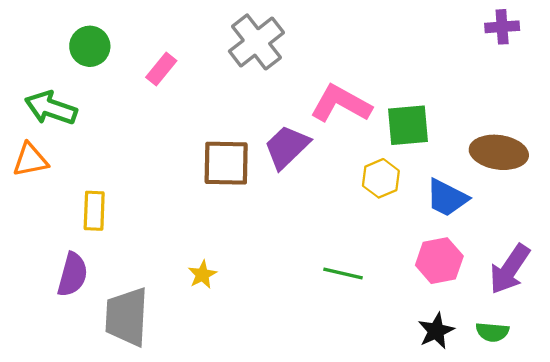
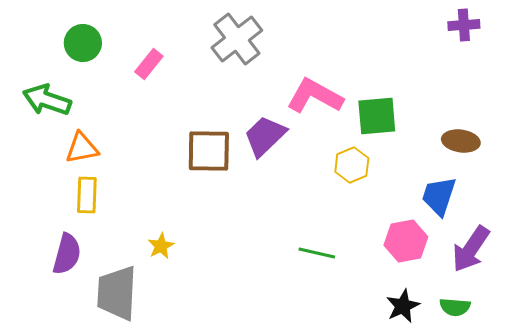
brown ellipse: (499, 152) -> (461, 141), size x0.7
orange triangle: (30, 160) -> (82, 148), moved
blue trapezoid: (447, 198) -> (439, 196), moved, turned 81
yellow star: (202, 275) -> (161, 246), moved

